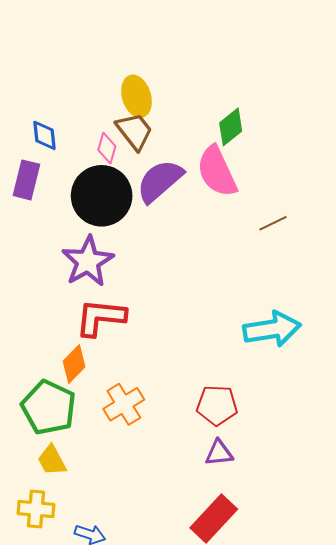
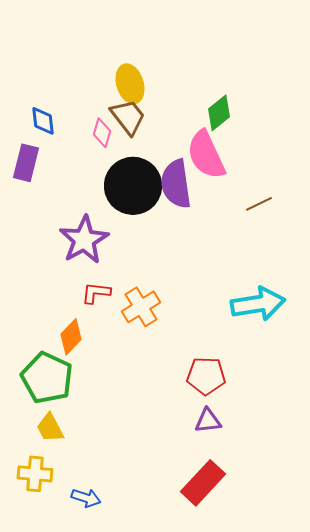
purple semicircle: (160, 181) -> (176, 184), moved, turned -57
black circle: (102, 196) -> (133, 186), moved
red L-shape: (101, 317) -> (96, 293), size x0.6
orange cross: (124, 404) -> (141, 307), moved

